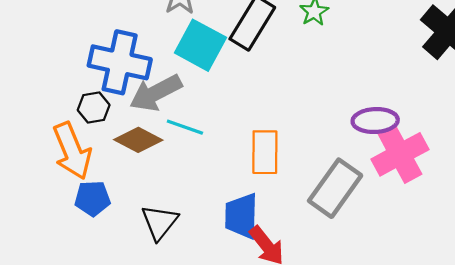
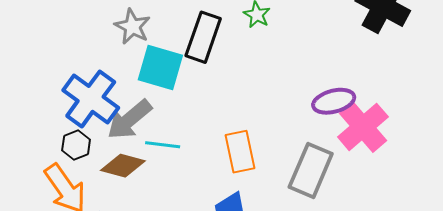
blue cross: (120, 62) -> (91, 99), turned 36

